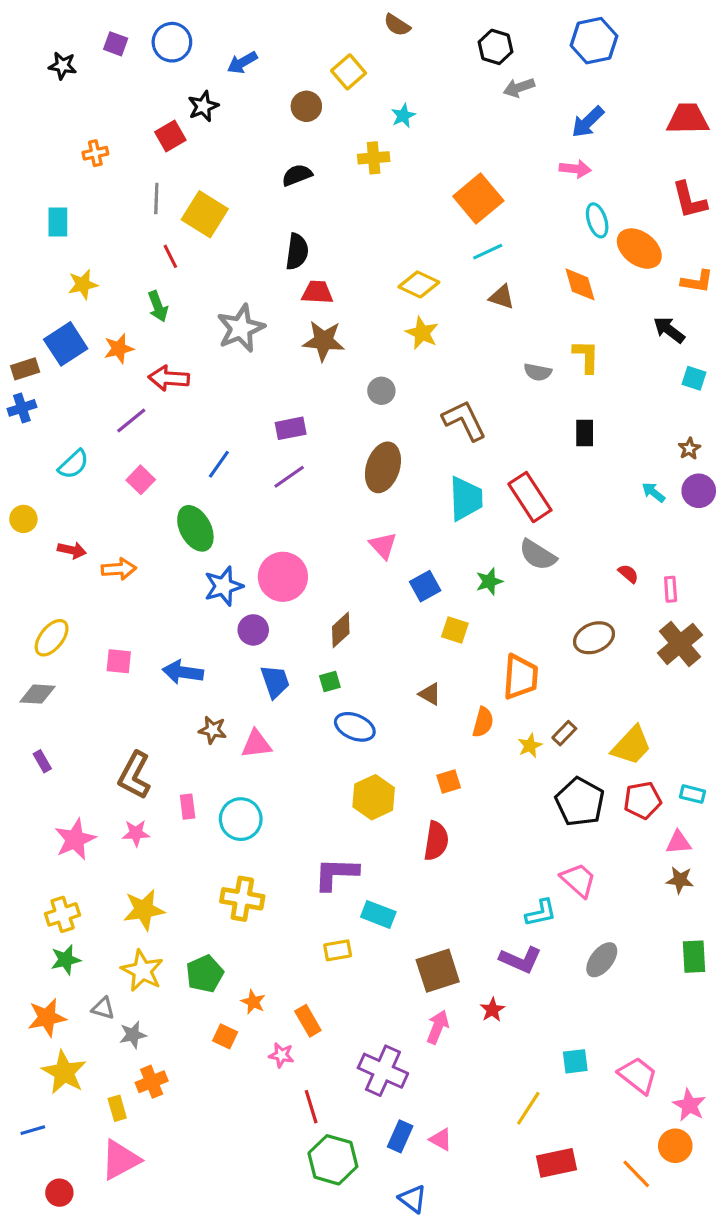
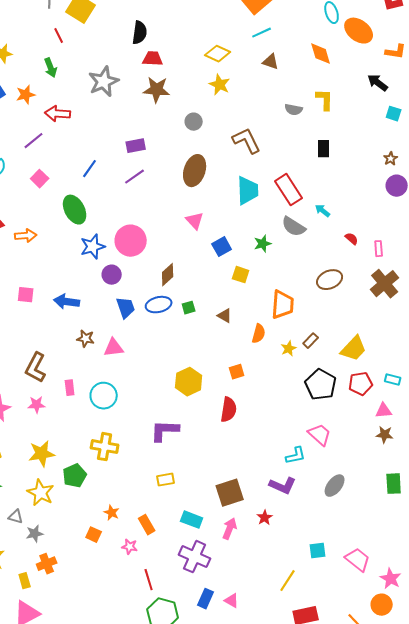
cyan arrow: (653, 492) -> (323, 211), moved
green square: (330, 682) -> (189, 308), moved
blue ellipse: (355, 727) -> (159, 305), moved, turned -35
cyan rectangle: (378, 914) -> (192, 520), moved
green pentagon: (205, 974) -> (75, 476), moved

